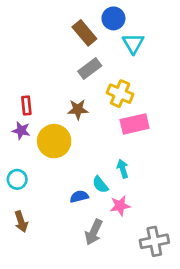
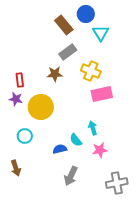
brown star: (78, 109) -> (55, 74), moved
cyan circle: (17, 179) -> (25, 136), moved
pink star: (120, 206) -> (100, 150), moved

